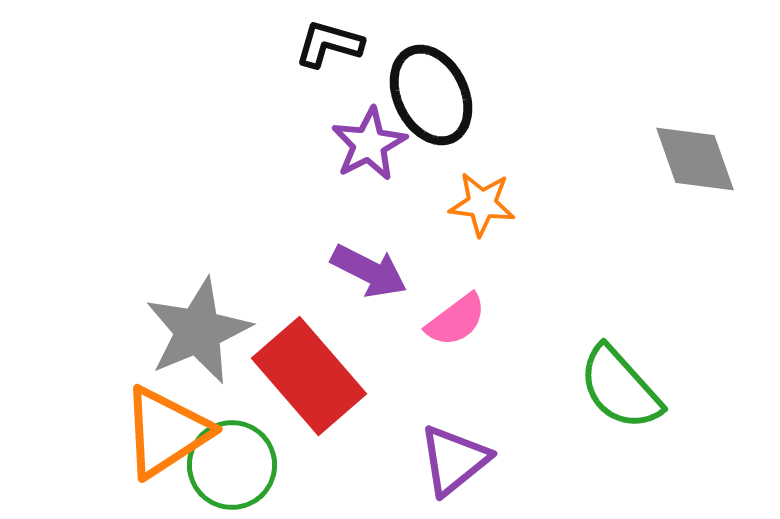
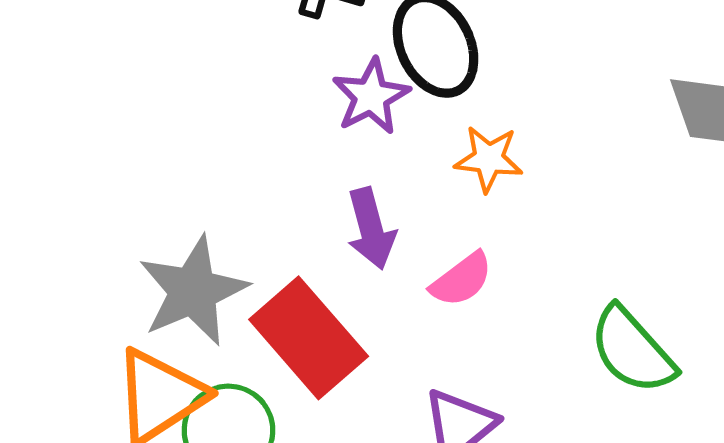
purple arrow: (369, 271) -> (371, 229), turned 48

